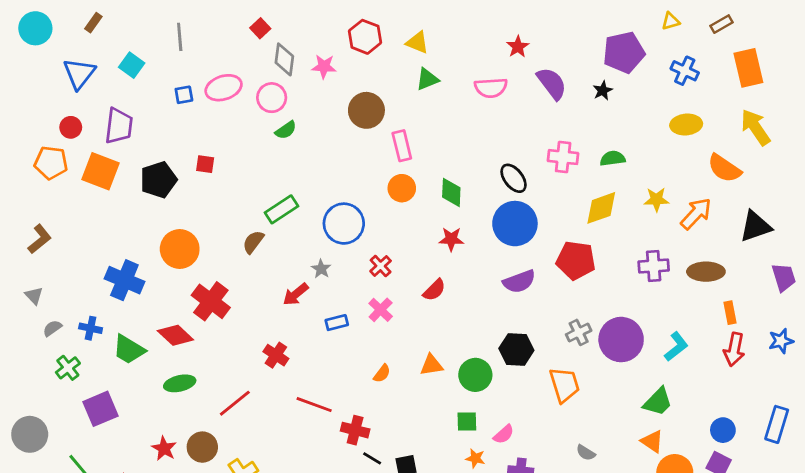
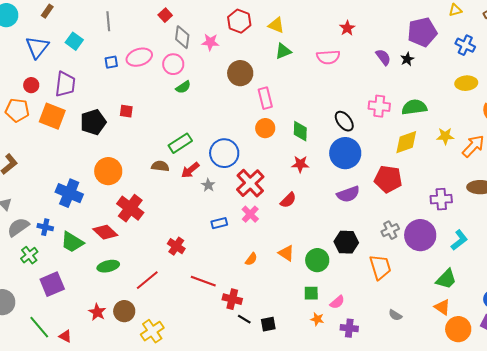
purple semicircle: (552, 83) -> (383, 57), moved, size x0.7
green semicircle: (613, 158) -> (414, 107), size x1.4
brown semicircle: (253, 242) -> (160, 166), turned 60
red cross: (381, 266) -> (250, 183), size x1.8
purple cross: (654, 266) -> (441, 199), moved
red arrow: (296, 294) -> (190, 170), moved
gray semicircle: (52, 328) -> (18, 227), size x1.6
orange triangle: (431, 365) -> (286, 253), turned 42

